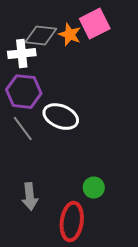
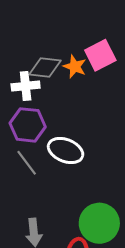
green circle: (94, 188) -> (99, 223), size x1.8

